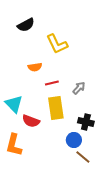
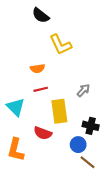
black semicircle: (26, 25) -> (41, 15), moved, turned 66
red line: (52, 83) -> (41, 89), moved
red semicircle: (31, 121) -> (43, 133), moved

